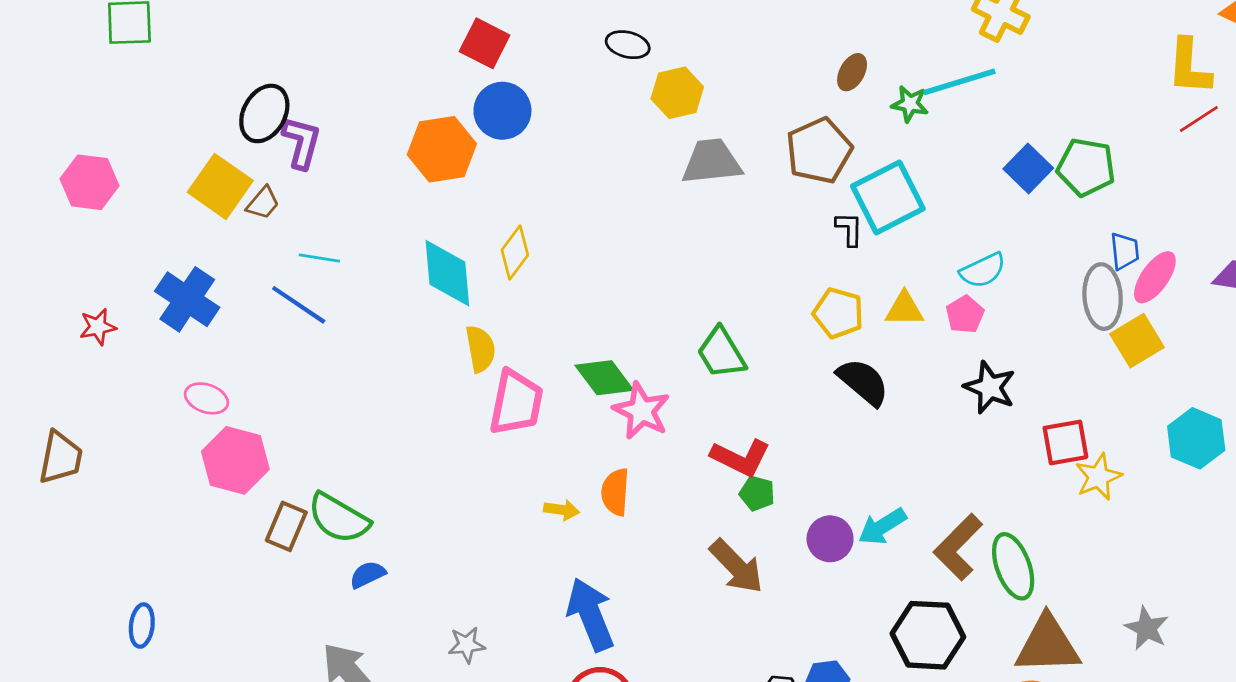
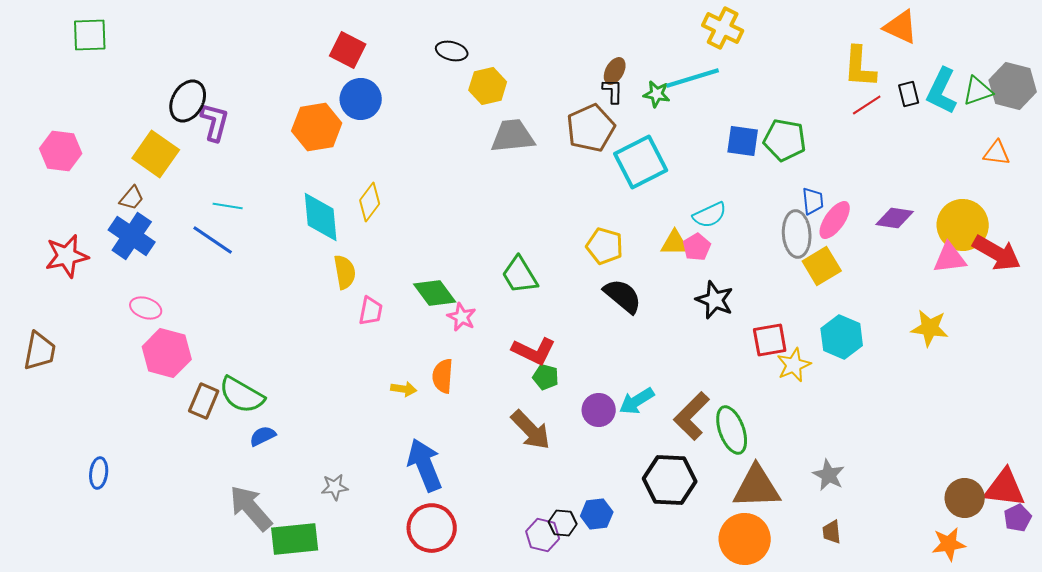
blue square: (1028, 169) -> (743, 141), turned -36
brown trapezoid: (263, 203) -> (132, 198), moved
black L-shape: (849, 229) -> (613, 91), moved
yellow triangle: (904, 309) -> (675, 243), moved
red star: (98, 327) -> (67, 256), size x1.6
pink trapezoid: (516, 403) -> (371, 311), size x0.6
pink star: (641, 411) -> (462, 317), size x0.7
cyan hexagon: (1196, 438) -> (842, 337), moved

